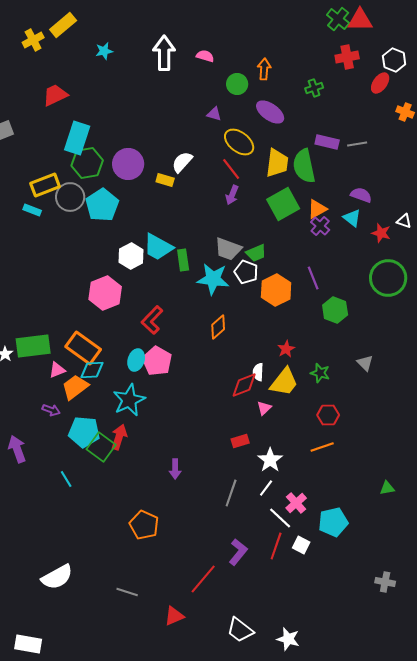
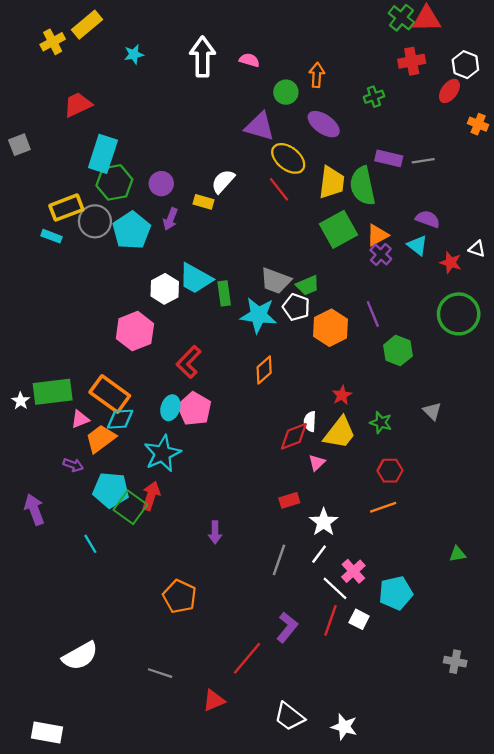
purple triangle: (214, 114) -> (260, 126), size x1.8
purple circle: (128, 164) -> (161, 184), size x0.7
purple arrow: (232, 195) -> (170, 219), moved

